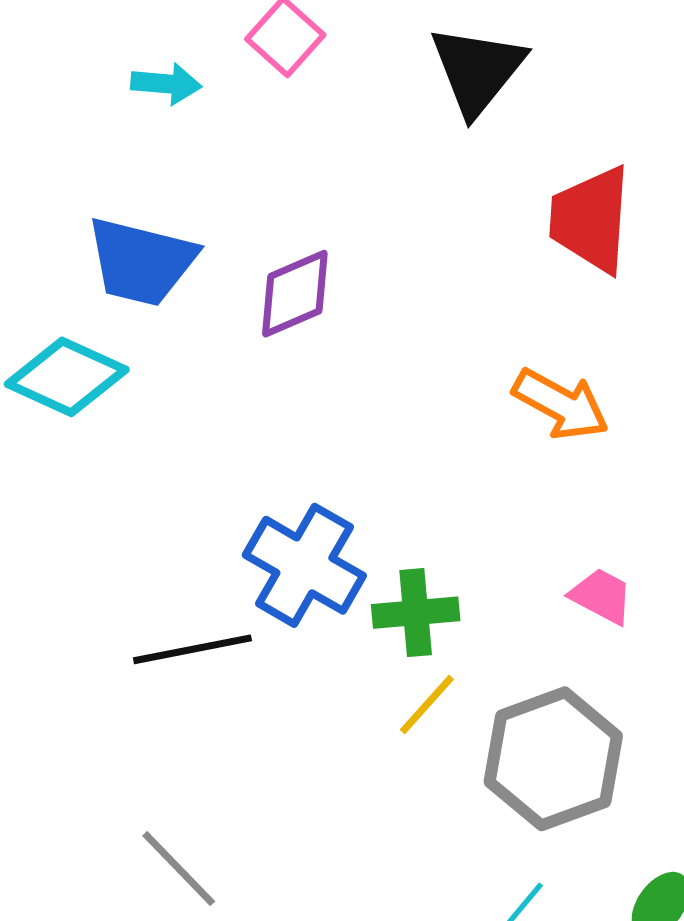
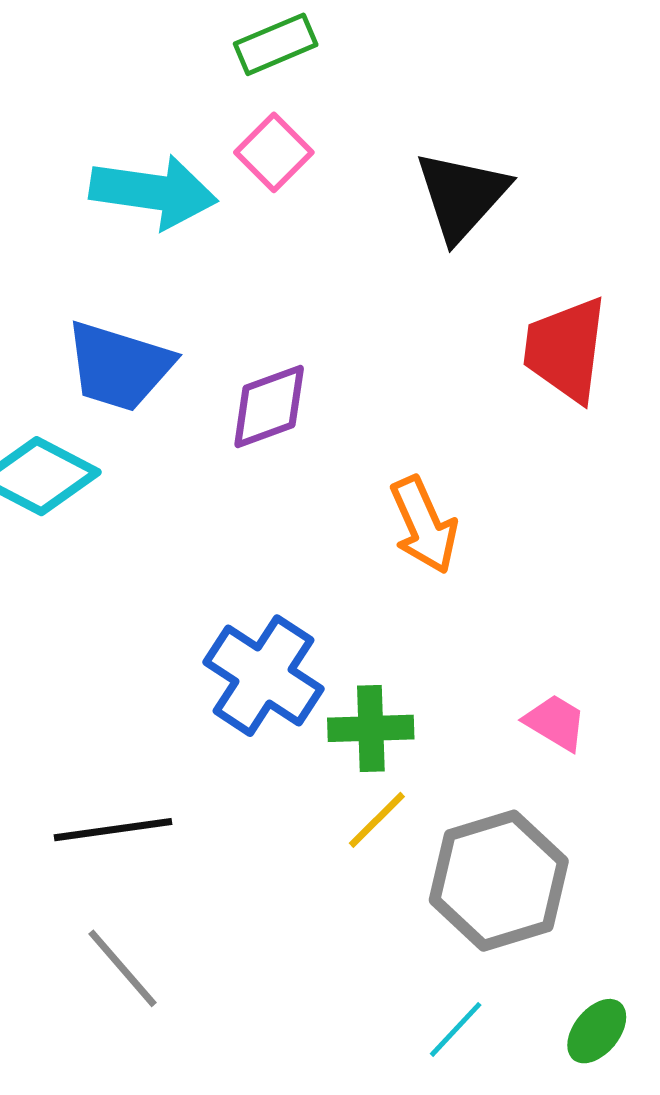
cyan arrow: (166, 84) -> (154, 192), size x1.8
orange arrow: (561, 404) -> (424, 525), moved, turned 34
black line: (192, 649) -> (113, 830), moved

